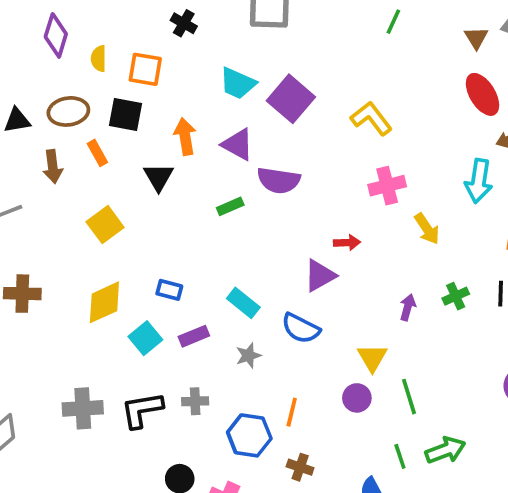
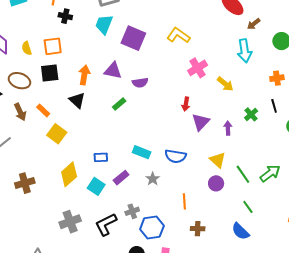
cyan trapezoid: (238, 83) -> (104, 24), moved, turned 105
brown ellipse: (68, 111) -> (19, 81), turned 45
orange arrow: (185, 137) -> (84, 75), turned 36
orange rectangle: (97, 153) -> (43, 110), moved
purple semicircle: (279, 180) -> (140, 83), size x0.7
red arrow: (347, 243) -> (186, 104), turned 120
purple triangle: (320, 276) -> (201, 122), moved
gray cross: (83, 408) -> (70, 222), moved
blue hexagon: (249, 435) -> (152, 228), moved
green arrow: (445, 450) -> (270, 173), moved

